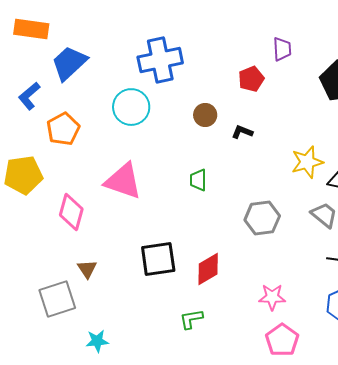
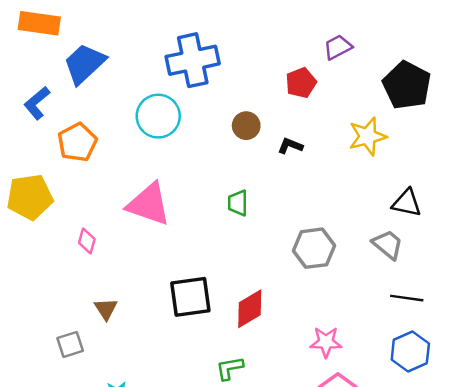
purple trapezoid: (282, 49) -> (338, 47), turned -115
yellow star: (307, 162) -> (368, 136), moved
pink diamond: (71, 212) -> (87, 241), size x0.6
gray square: (57, 299) -> (70, 344), size x0.6

